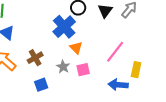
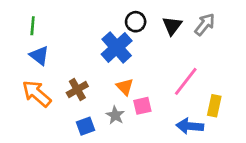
orange triangle: (76, 48) -> (125, 87), moved
gray star: (63, 67) -> (115, 115), moved

